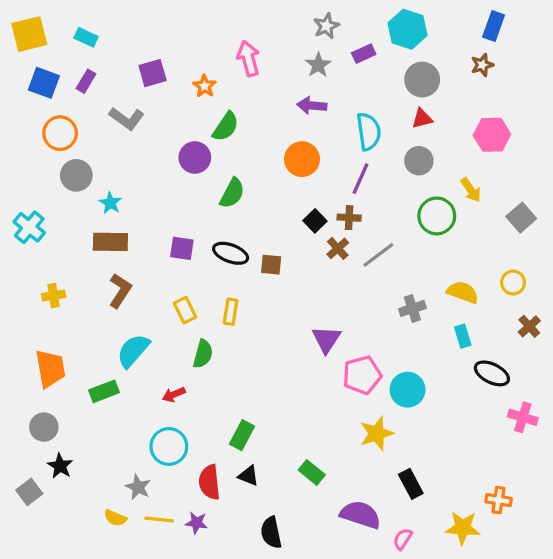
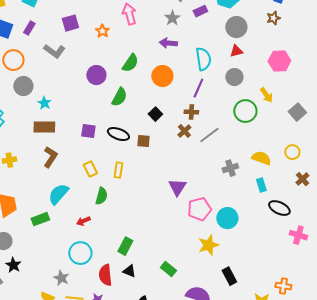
green semicircle: (226, 127) -> (130, 63), moved
black square: (315, 221) -> (155, 114), moved

